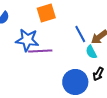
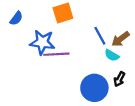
cyan semicircle: (91, 52) -> (112, 55), turned -32

